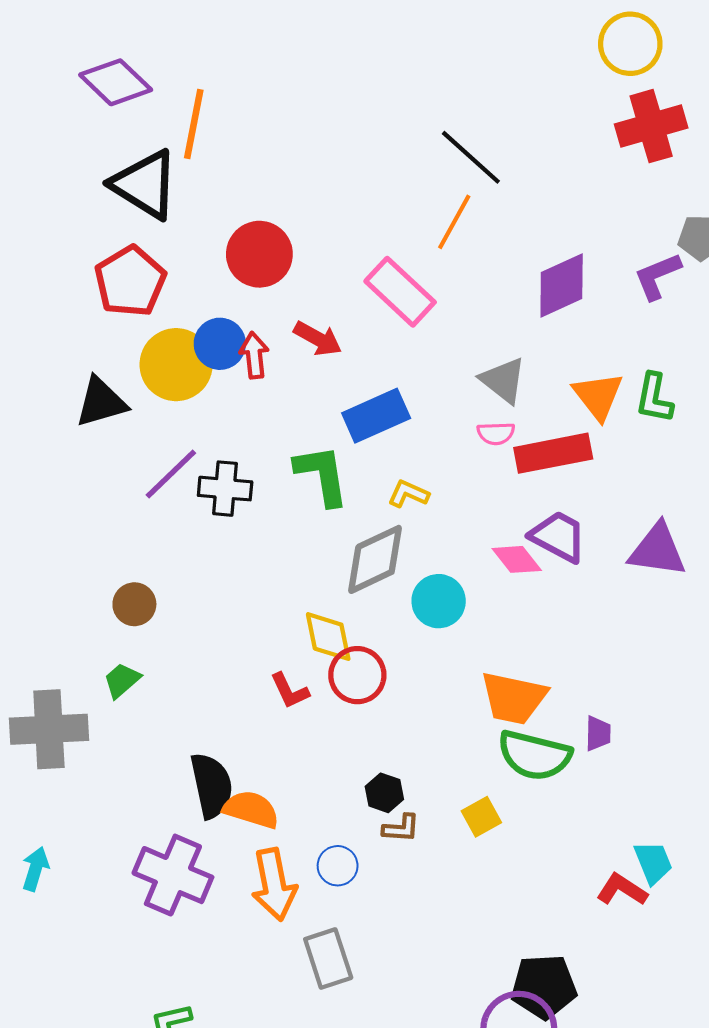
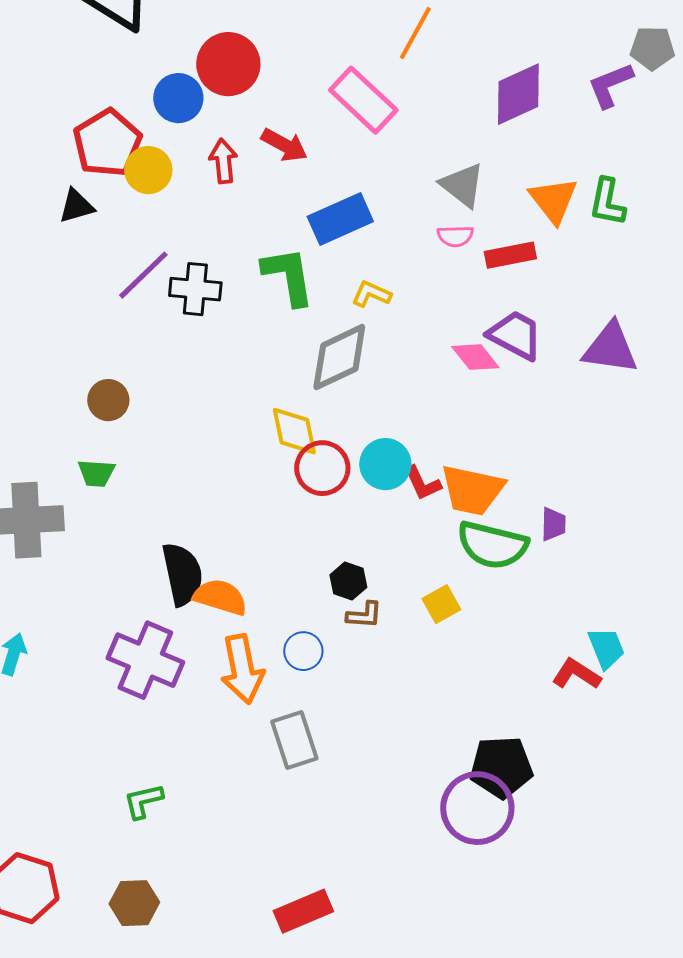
red pentagon: (130, 281) -> (107, 143), moved
blue circle: (220, 344) -> (178, 98), moved
yellow circle: (176, 365) -> (148, 170), size x0.7
black triangle: (101, 402) -> (76, 206), size x0.7
red rectangle: (553, 453) -> (510, 255), size x0.7
cyan circle: (439, 601) -> (385, 464), moved
green trapezoid: (122, 680) -> (96, 473), turned -135
red L-shape: (290, 691) -> (422, 483), moved

